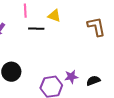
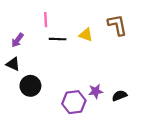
yellow triangle: (54, 16) -> (86, 35), moved
brown L-shape: (96, 27) -> (117, 25), moved

